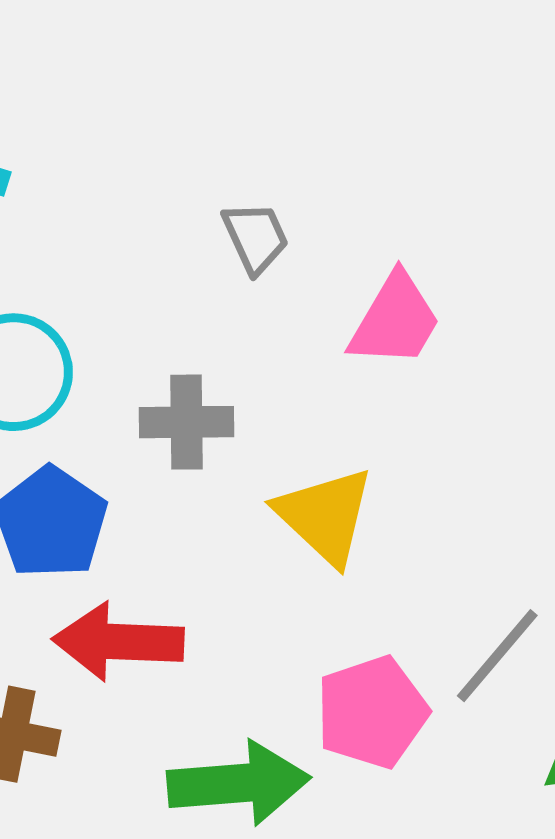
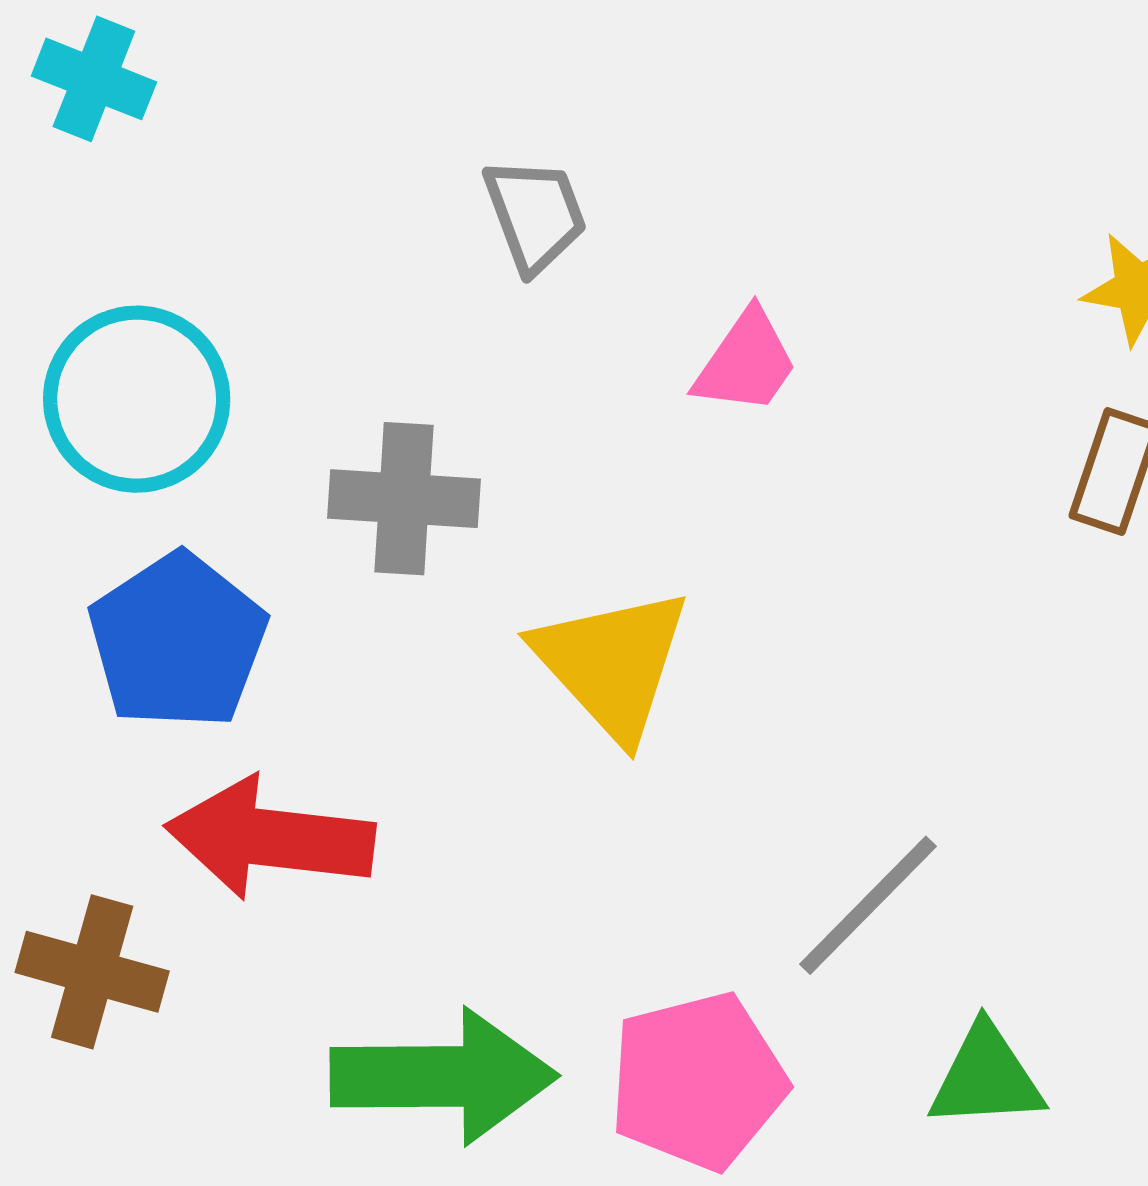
pink trapezoid: (395, 320) -> (746, 362), size x0.7
pink pentagon: (372, 712) -> (698, 1081), moved

